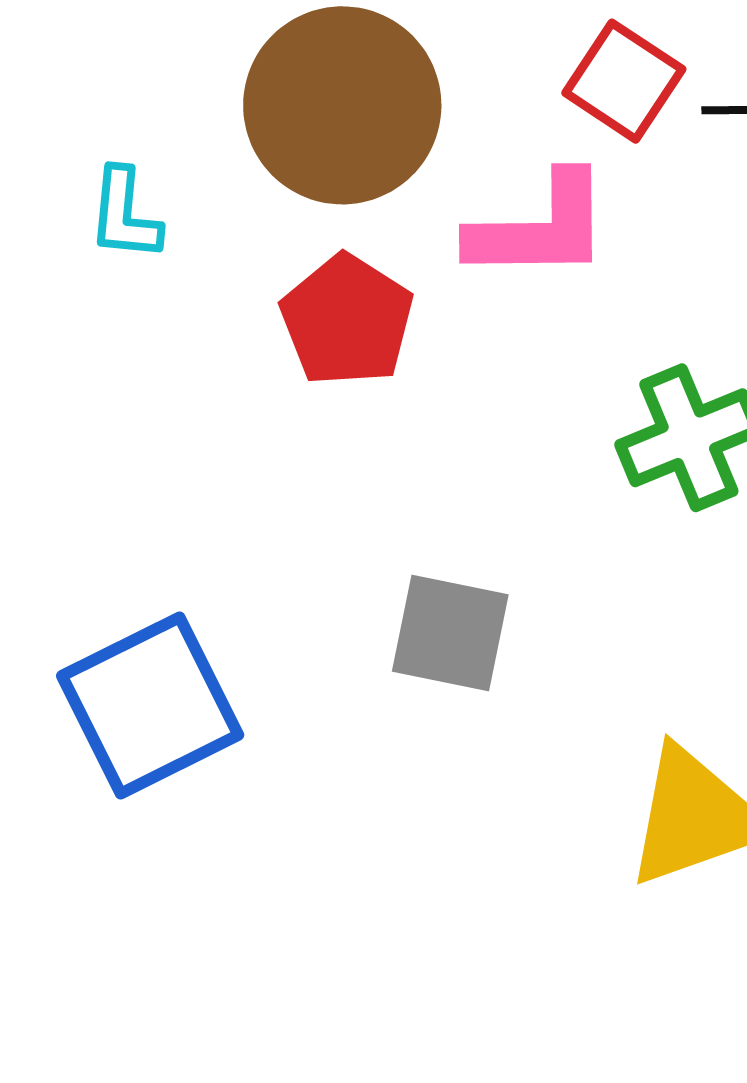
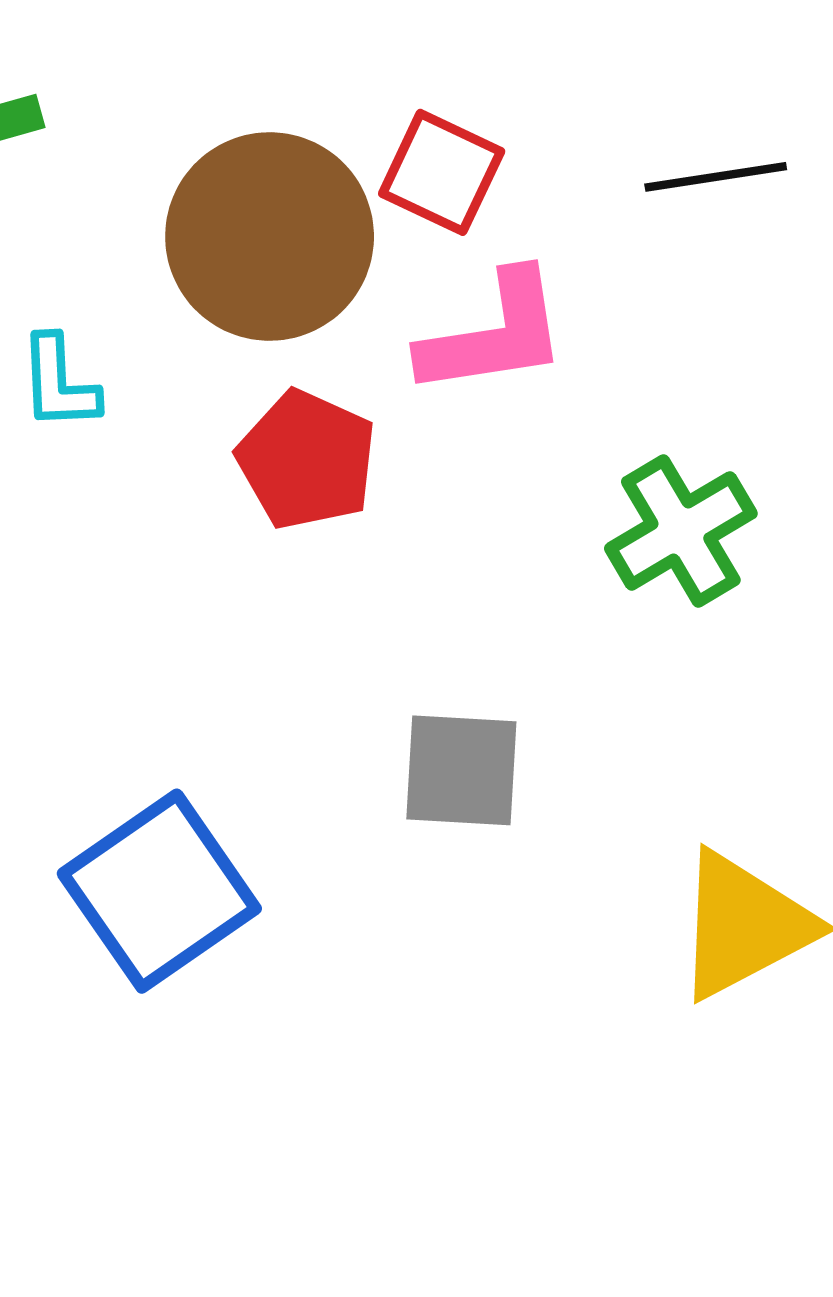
red square: (624, 81) -> (442, 172), moved

